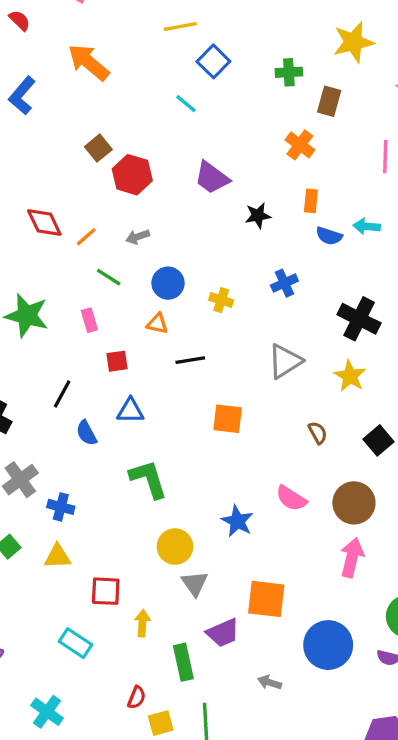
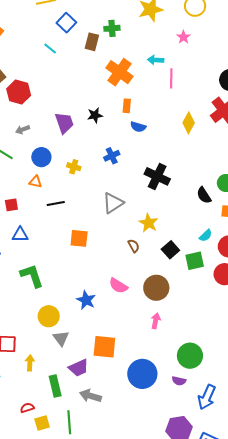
brown rectangle: (329, 101) -> (92, 42), moved
orange cross: (300, 145) -> (119, 72), size x1.5
purple trapezoid: (212, 178) -> (64, 123), moved, turned -145
cyan arrow: (367, 226) -> (156, 60), moved
yellow star: (350, 376) -> (148, 223), moved
pink arrow: (352, 558) -> (156, 321), size x0.7
gray arrow: (270, 682) -> (90, 396), moved, size x1.5
red semicircle: (137, 697) -> (27, 408), turned -128

